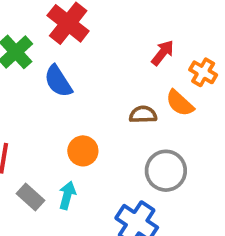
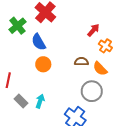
orange cross: (203, 72) -> (105, 46), moved
orange semicircle: (180, 103) -> (100, 69), moved
orange circle: (83, 151) -> (43, 64), moved

